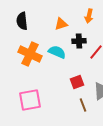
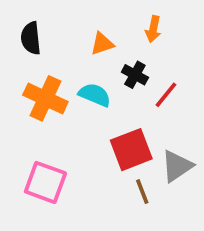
black cross: (79, 41) -> (135, 75), turned 32
red square: (77, 82) -> (131, 150), size x1.6
pink square: (30, 100) -> (45, 182), turned 30

